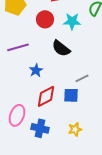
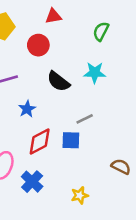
cyan star: (72, 21) -> (95, 73), moved
blue cross: (40, 128) -> (32, 182), turned 30
yellow star: (75, 129) -> (80, 195), moved

